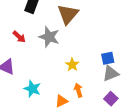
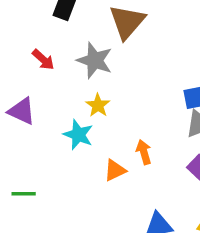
yellow star: (72, 65) -> (98, 105), moved
cyan star: (32, 89) -> (78, 135), moved

